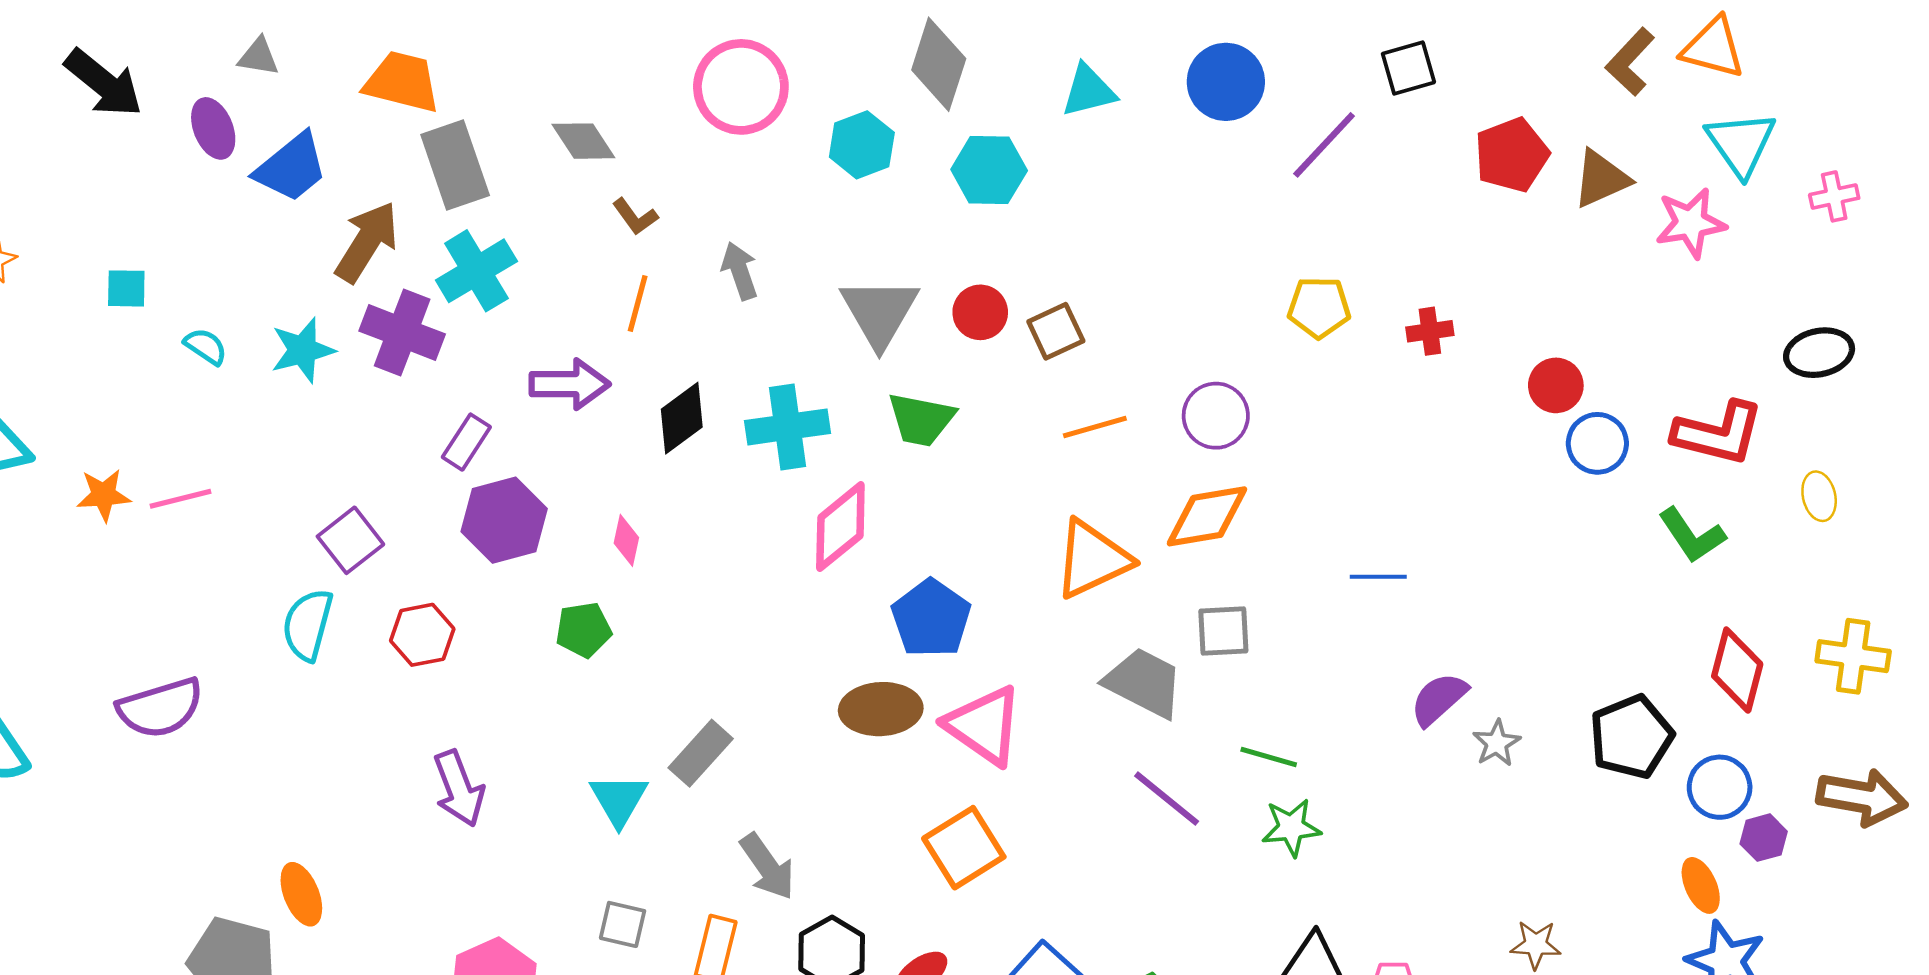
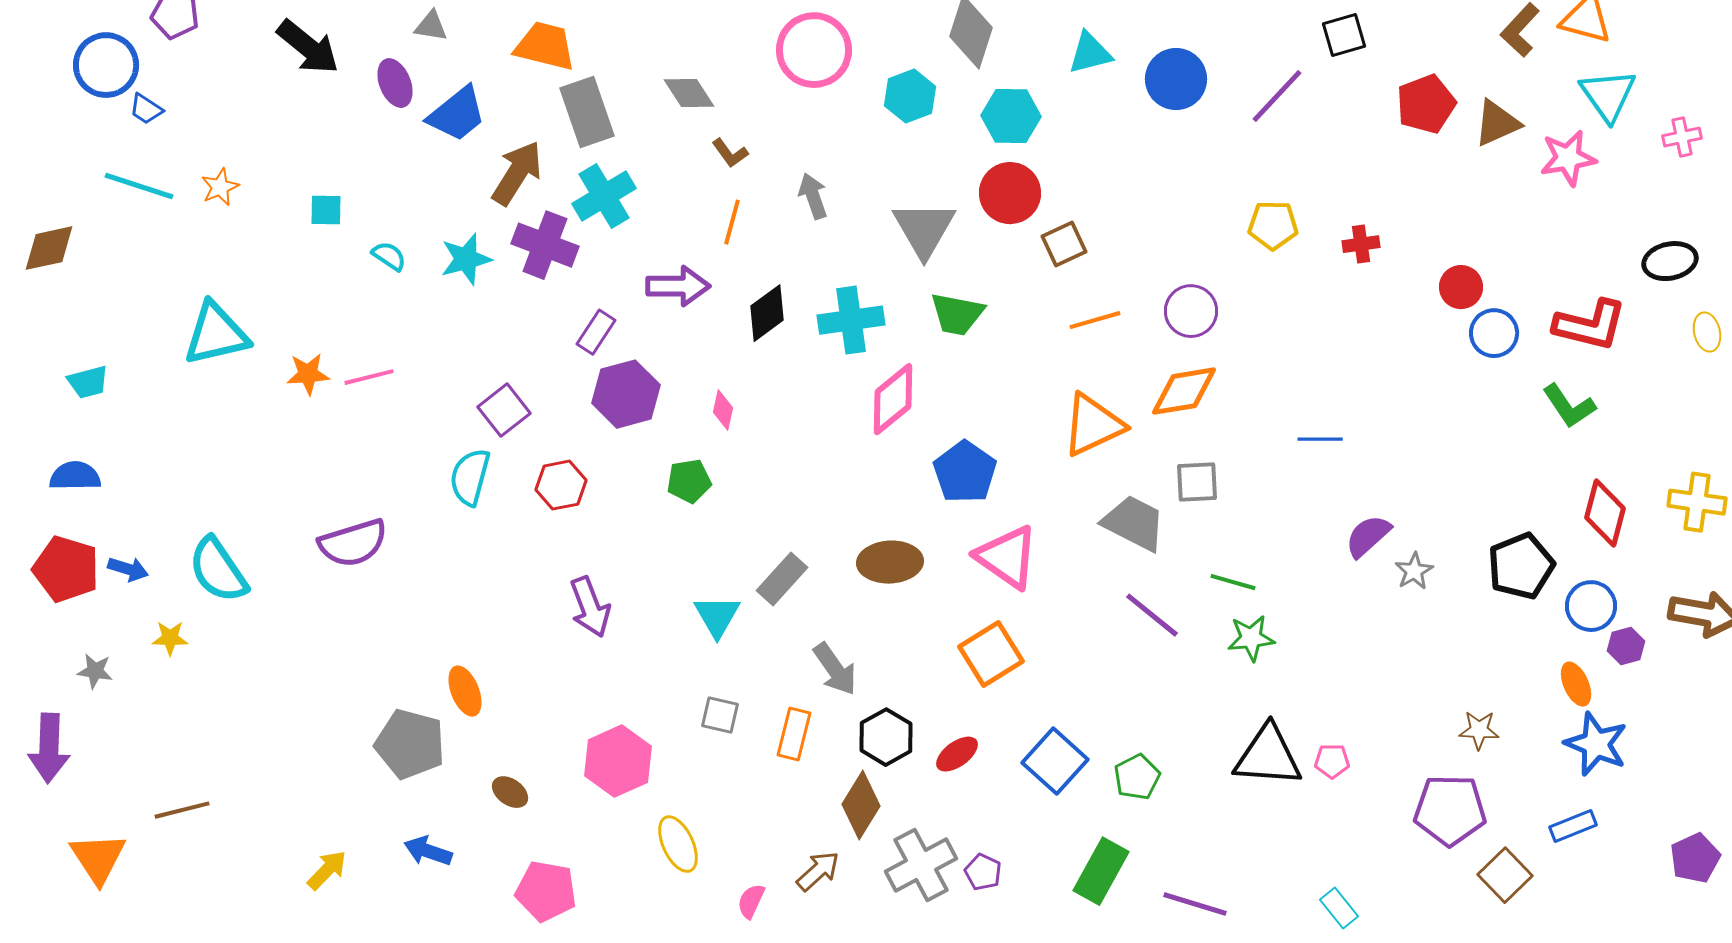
blue circle: (1226, 82) -> (1176, 79), moved
red circle: (980, 312) -> (1010, 193), moved, size x1.4
yellow ellipse: (1819, 496) -> (1707, 332), moved
brown ellipse: (881, 709) -> (890, 562), moved
brown star: (1536, 945) -> (1479, 730), moved

